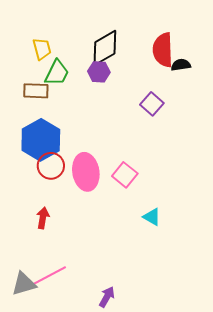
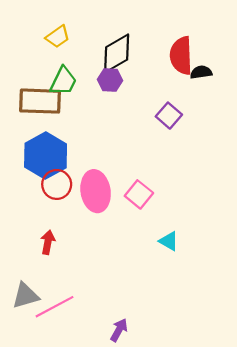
yellow trapezoid: (42, 49) -> (58, 37), moved, turned 70
brown rectangle: (36, 91) -> (40, 101), size x1.5
gray triangle: (24, 284) -> (26, 296), moved

